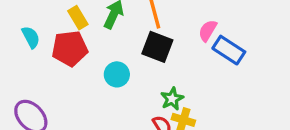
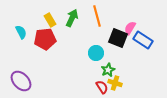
black square: (157, 47) -> (118, 38), moved
cyan circle: (117, 74) -> (96, 53), moved

